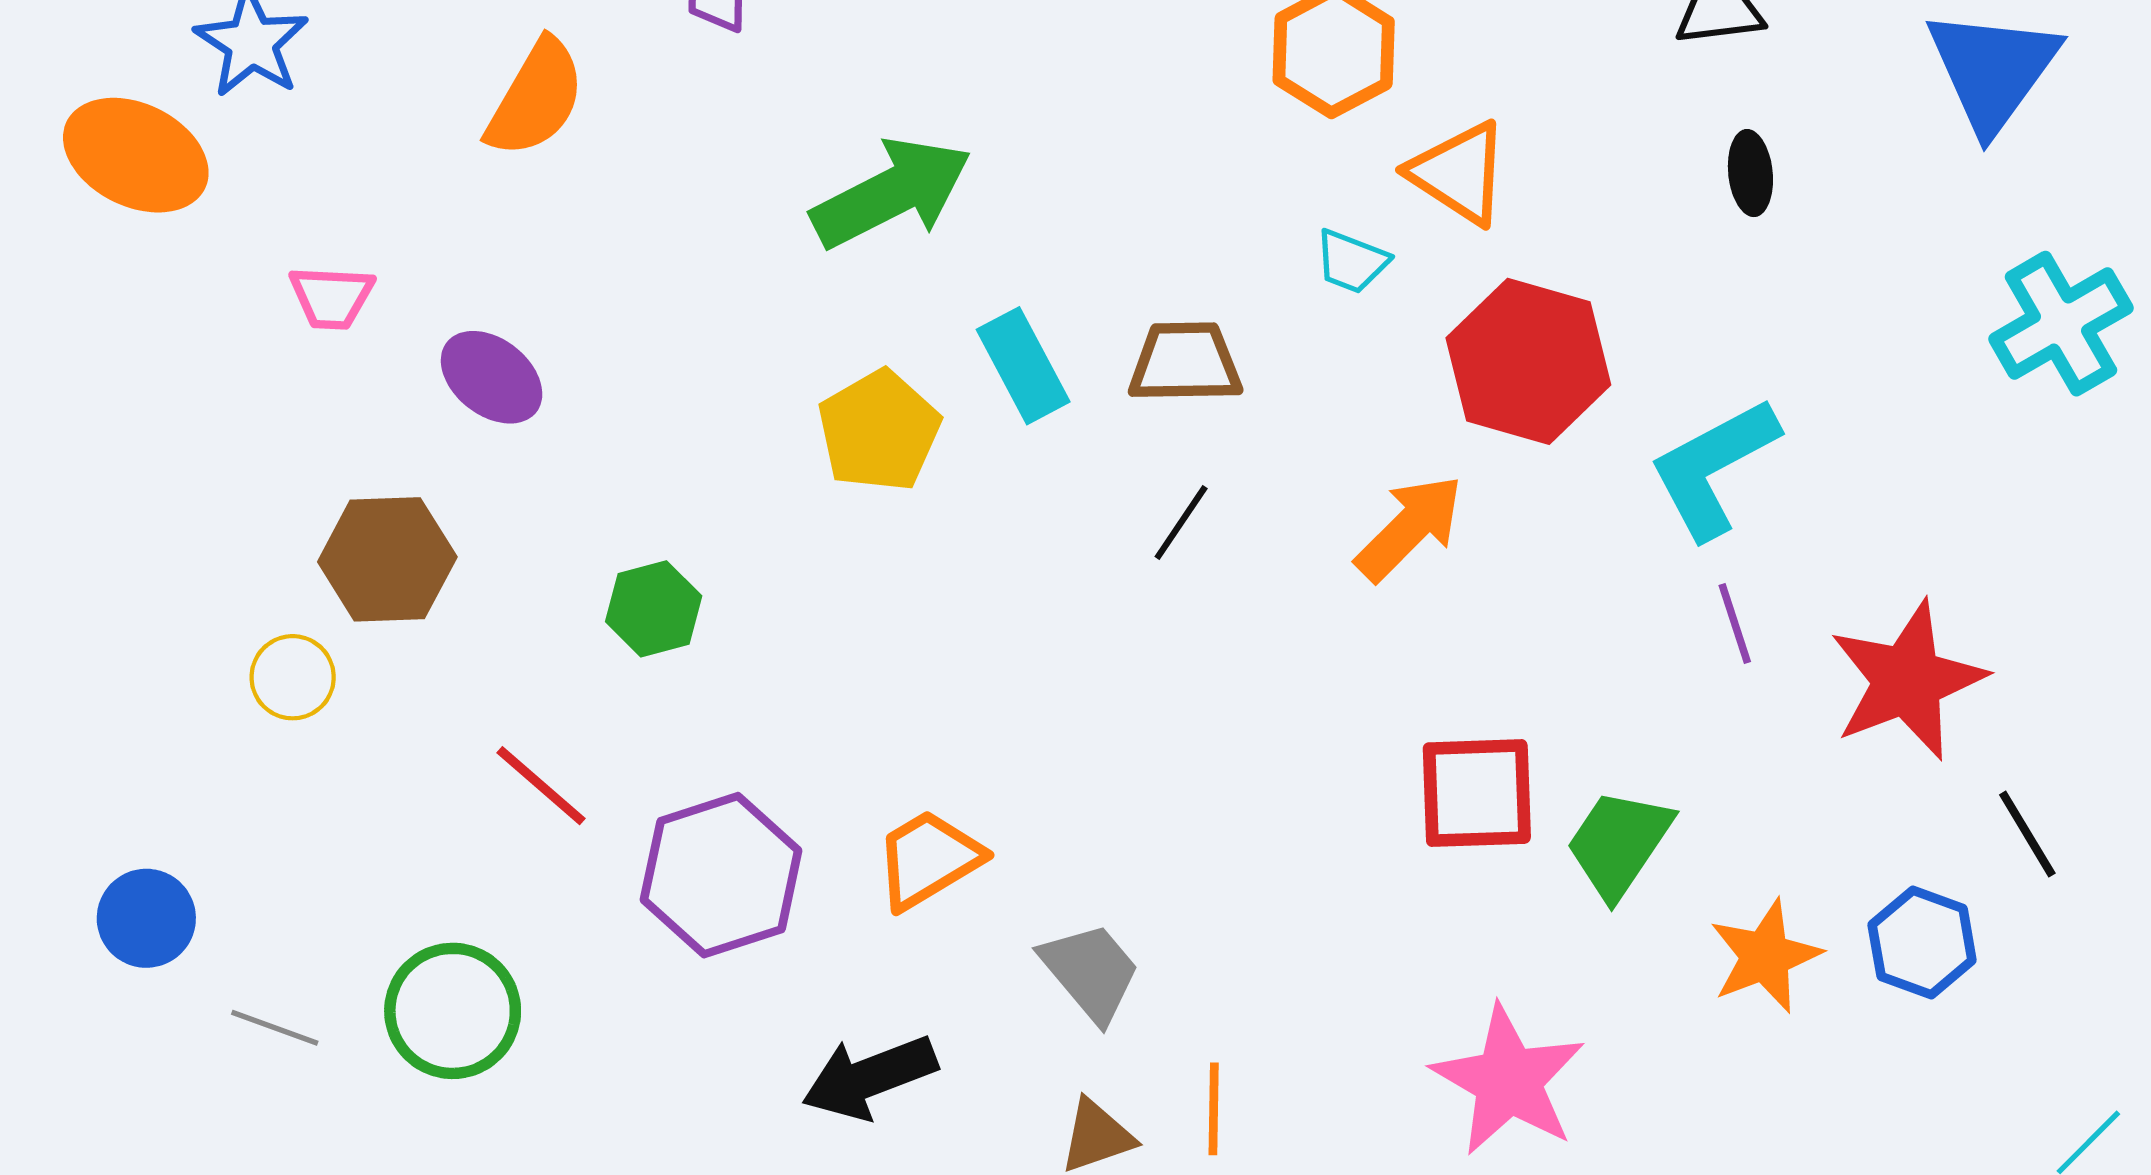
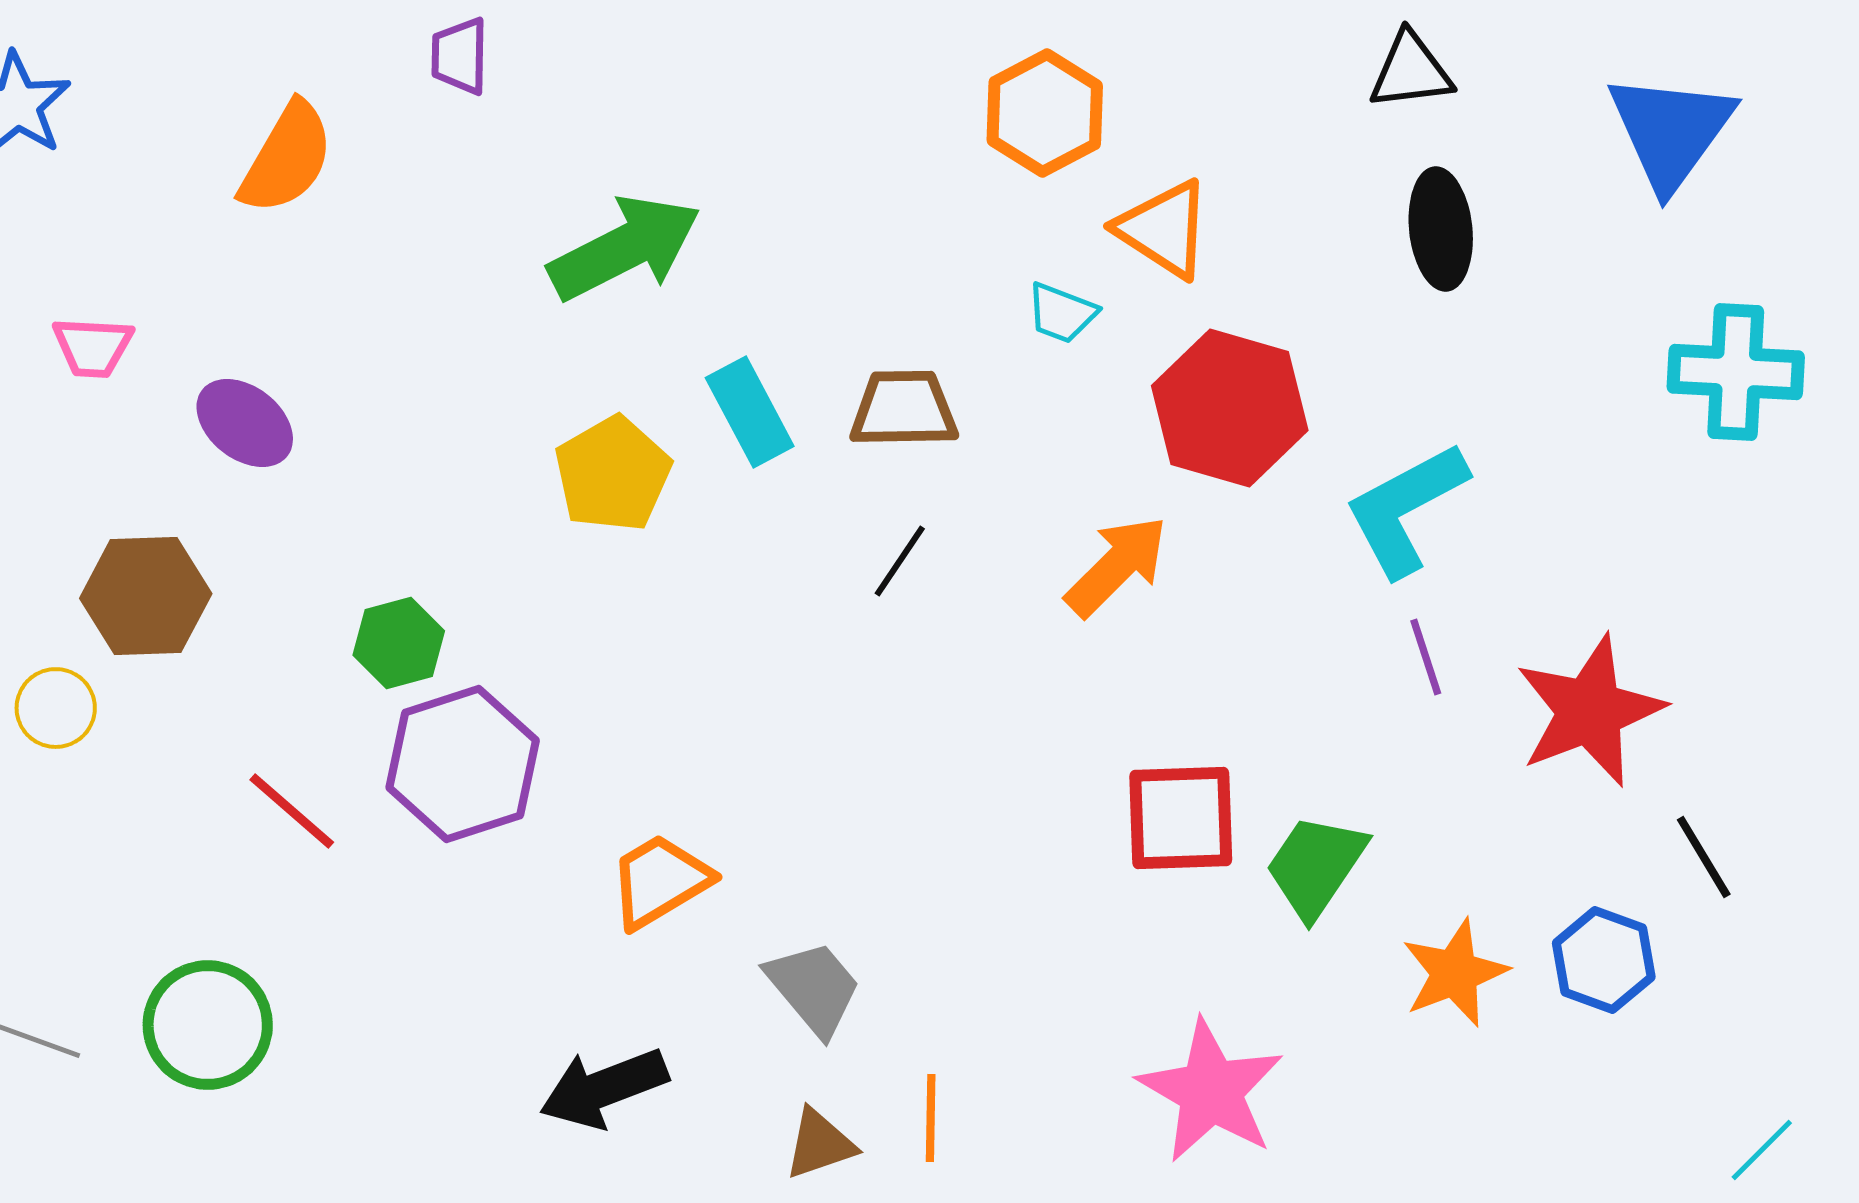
black ellipse: (1750, 173) -> (1441, 229), size x1.5
cyan cross: (2061, 324) -> (1736, 372), turned 33
purple hexagon: (721, 875) -> (463, 764), moved

